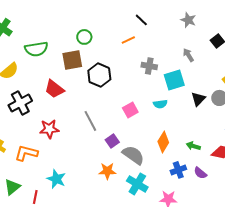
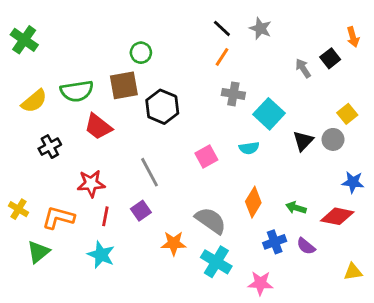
gray star: (188, 20) -> (260, 28), moved
orange line: (128, 40) -> (222, 57), moved, turned -32
green semicircle: (36, 49) -> (77, 91), moved
gray arrow: (188, 55) -> (303, 68), moved
cyan square: (174, 80) -> (269, 114), turned -30
black cross: (20, 103) -> (50, 147), size x0.7
purple square: (112, 141) -> (141, 211), moved
green triangle: (12, 187) -> (38, 252), moved
red line: (35, 197) -> (105, 216), moved

